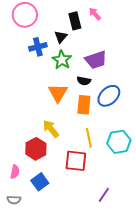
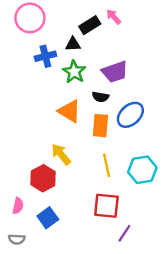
black rectangle: (75, 21) -> (90, 25), turned 72
black triangle: (61, 37) -> (73, 44), turned 48
orange triangle: (58, 93) -> (69, 111), turned -30
red square: (76, 161) -> (106, 206), moved

